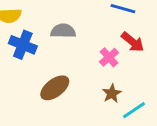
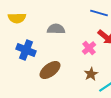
blue cross: (23, 45) -> (26, 50), moved

